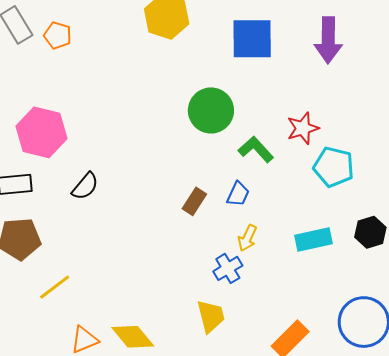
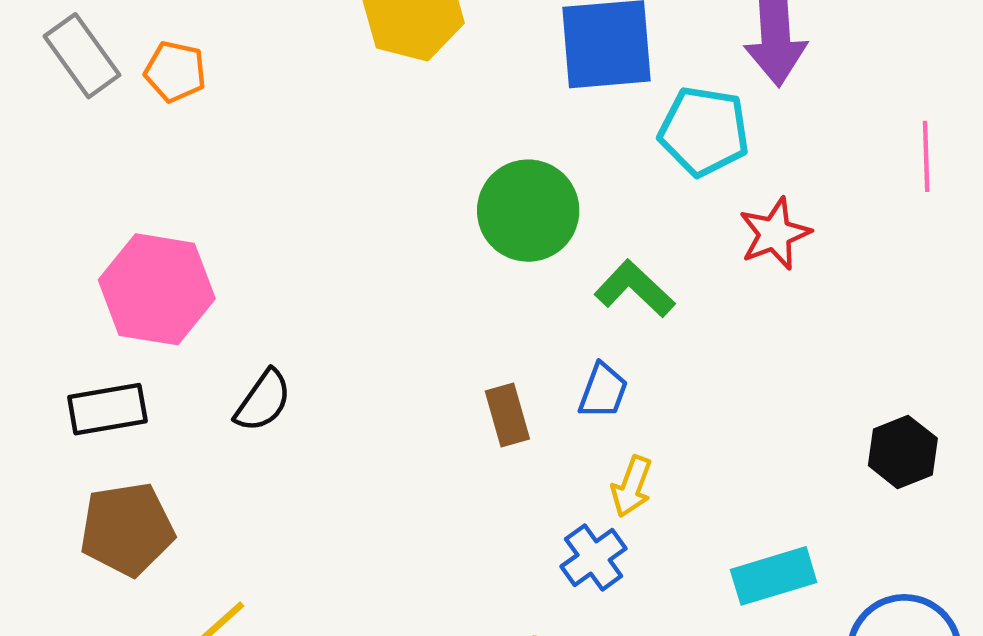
red star: (303, 128) -> (775, 234), moved
cyan pentagon: (334, 167) -> (704, 131), moved
brown rectangle: (194, 201) -> (507, 415), turned -44
cyan rectangle: (314, 240) -> (774, 576), moved

